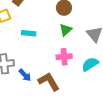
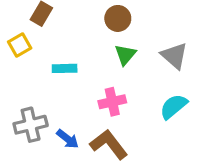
pink cross: (64, 57) -> (112, 102), moved

